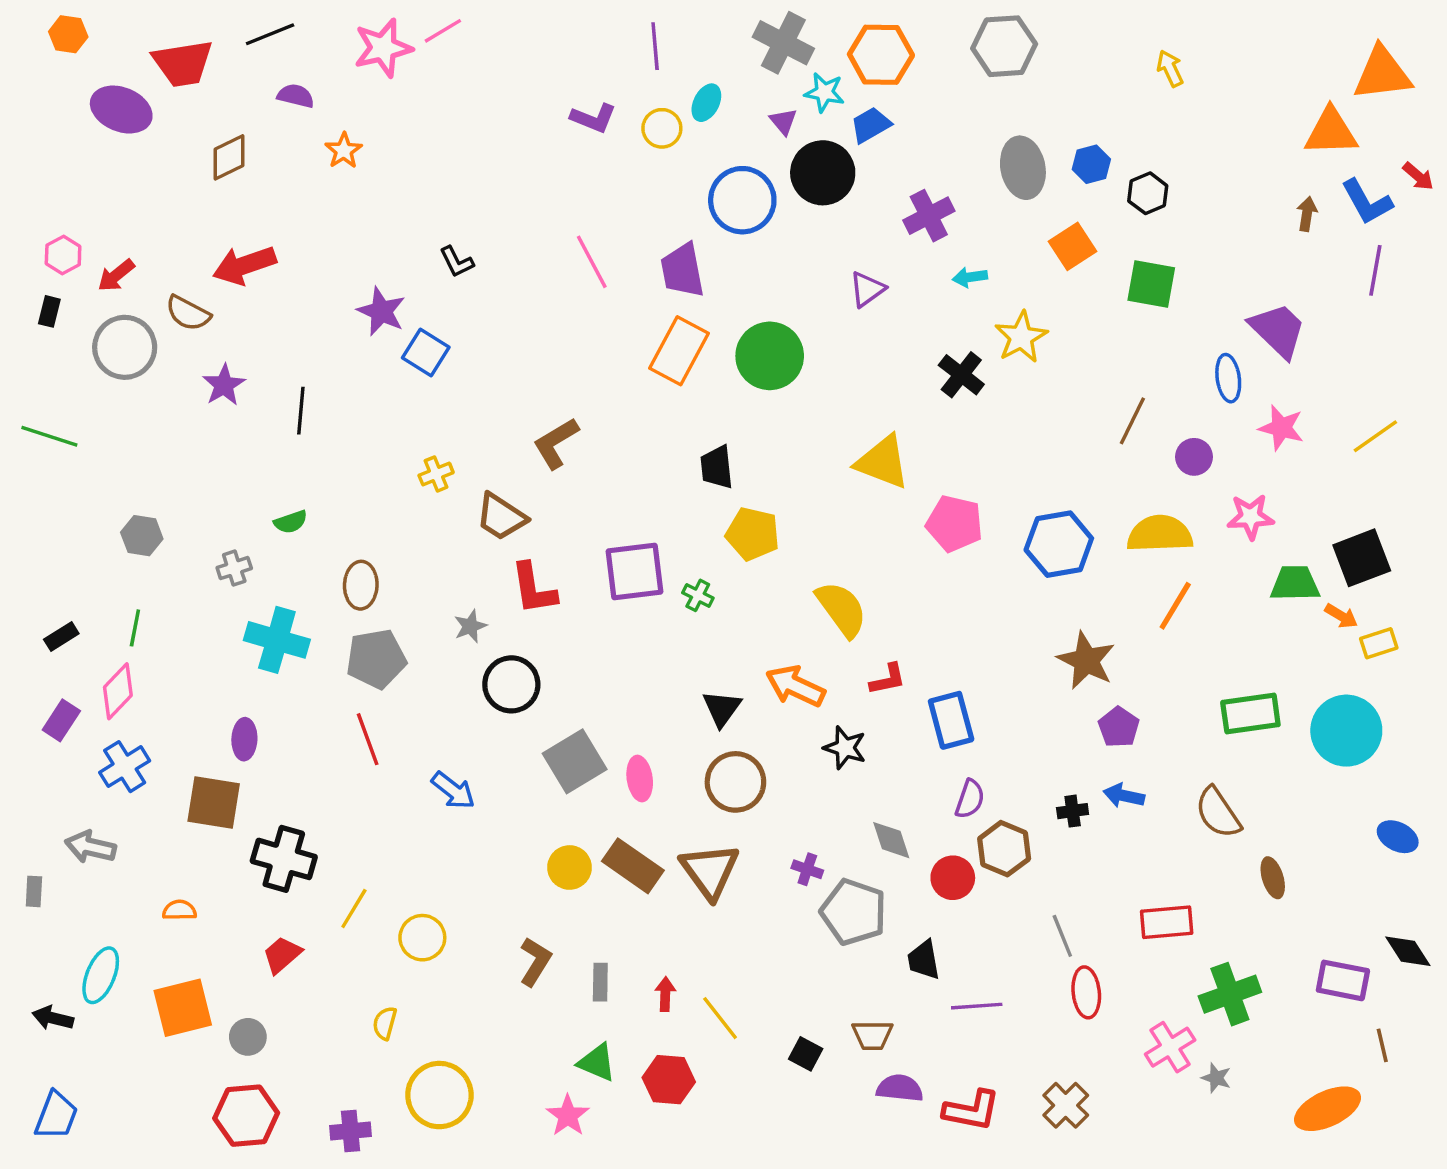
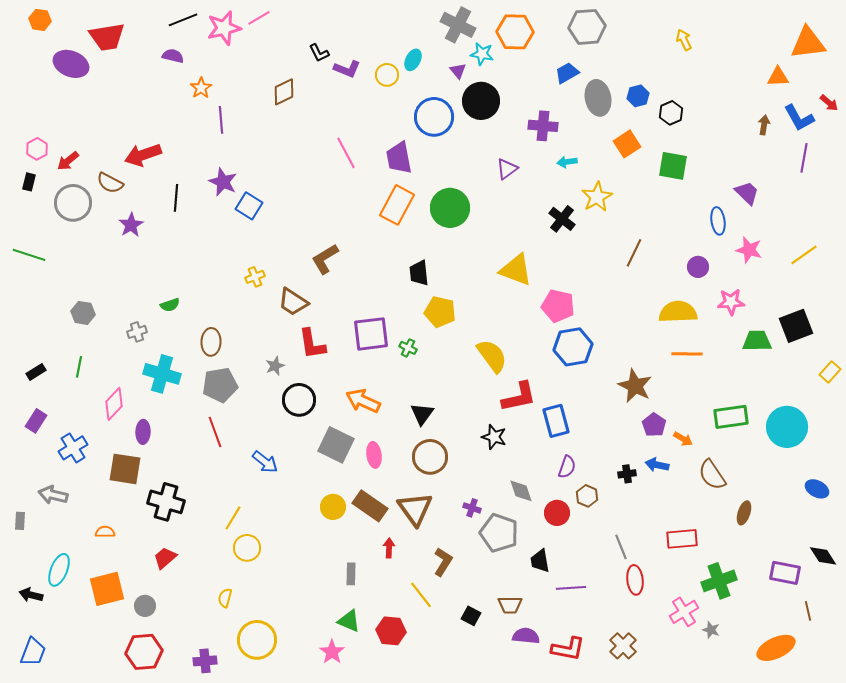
black line: (270, 34) -> (183, 20), moved
purple line: (655, 46) -> (221, 120), moved
blue trapezoid: (871, 125) -> (567, 73), moved
orange triangle: (1331, 132) -> (778, 77), size x0.7
brown diamond: (229, 157) -> (284, 92), moved
purple cross: (929, 216) -> (543, 126), turned 32
black L-shape: (457, 262) -> (319, 53), moved
purple trapezoid: (1278, 330) -> (747, 193), size x0.7
black line: (301, 411) -> (176, 198), moved
brown line: (1132, 421) -> (634, 253), moved
blue hexagon: (1059, 544) -> (573, 347), moved
orange line: (1175, 606) -> (687, 354), turned 60
orange arrow: (1341, 616) -> (683, 439), moved
yellow rectangle: (1379, 643) -> (830, 372), moved, turned -30
red L-shape: (888, 679) -> (519, 397), size x1.6
orange arrow: (795, 686) -> (363, 401), moved
pink diamond: (118, 691) -> (114, 404), moved
gray square: (575, 761) -> (336, 445), turned -33
brown hexagon: (1004, 849) -> (587, 496), size x0.7
brown ellipse: (1273, 878) -> (744, 513), turned 35
yellow line: (354, 909) -> (233, 518), moved
brown L-shape: (535, 962) -> (443, 562), moved
red arrow: (665, 994) -> (389, 548), moved

